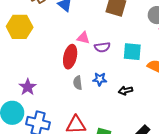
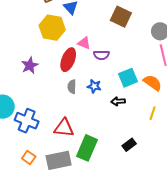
yellow hexagon: (20, 27) -> (52, 28), moved
cyan square: (132, 52) -> (128, 78), moved, turned -36
purple star: (28, 87) -> (30, 65), moved

